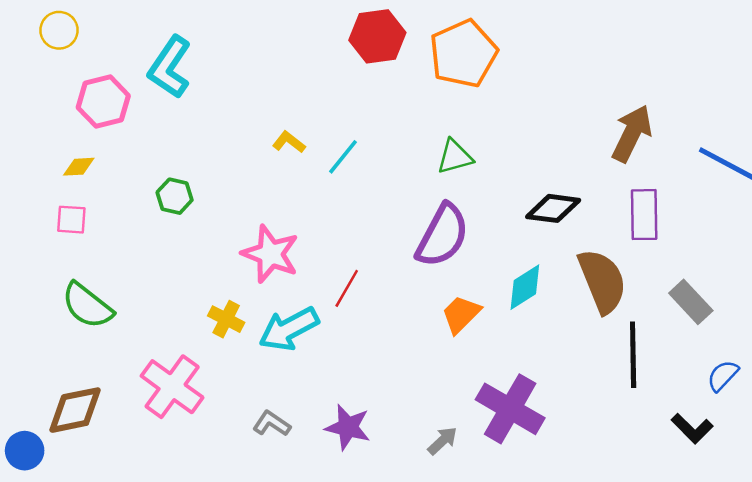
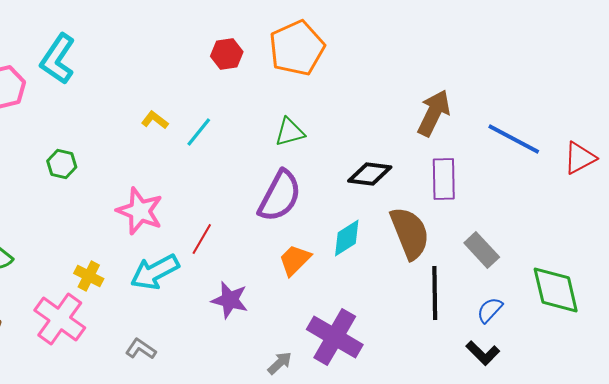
red hexagon: (377, 36) -> (227, 54), moved, size x0.7
yellow cross: (226, 319) -> (89, 276), moved
blue semicircle: (723, 376) -> (490, 310), moved
purple star: (348, 427) -> (230, 300), moved

